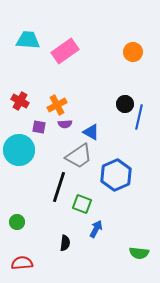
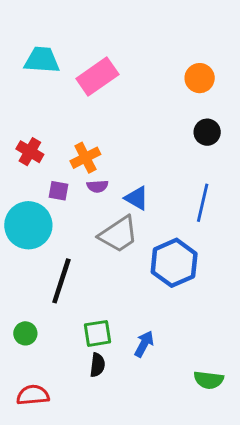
black circle: (125, 104) -> (207, 132), moved
blue line: (139, 117) -> (203, 203), moved
black line: (59, 187) -> (61, 281), moved
green square: (82, 204) -> (97, 333), moved, turned -30

